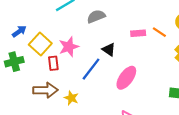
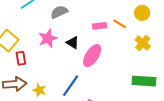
pink star: (69, 47) -> (48, 39), moved
blue line: (91, 69) -> (71, 86), moved
pink ellipse: (126, 78) -> (92, 56), moved

